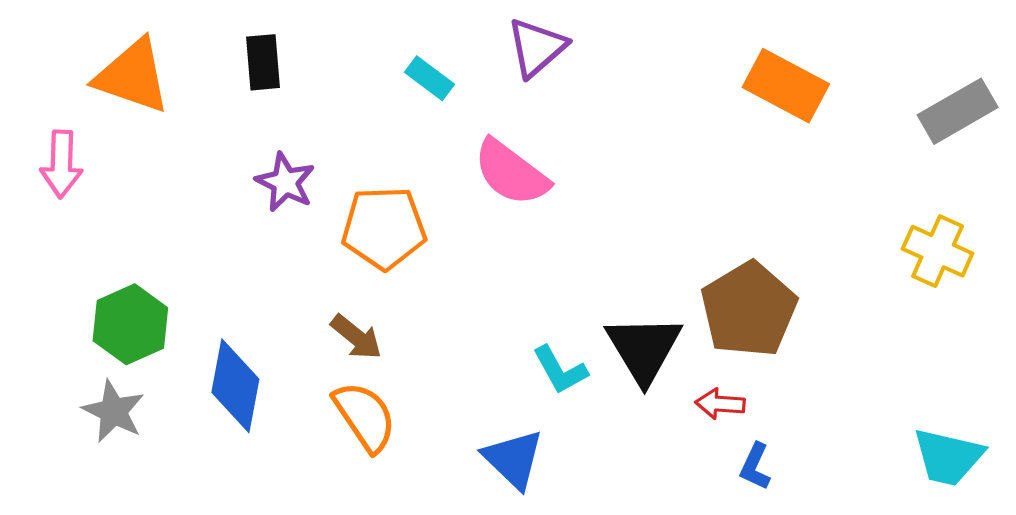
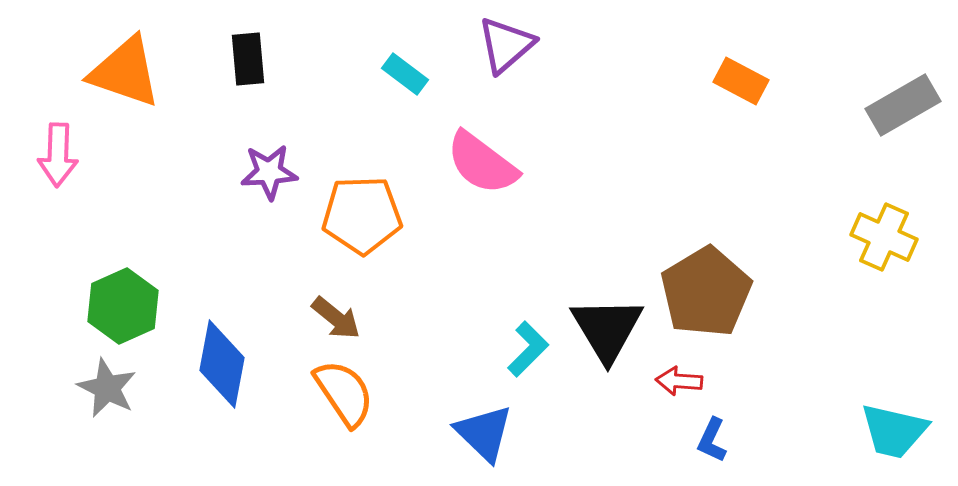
orange rectangle: (786, 86) -> (741, 81), size x0.7
purple star: (285, 182) -> (269, 172), turned -30
cyan L-shape: (560, 370) -> (528, 349), turned -106

